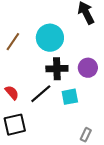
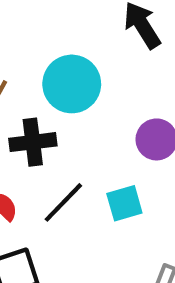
black cross: (57, 69) -> (33, 142), moved

